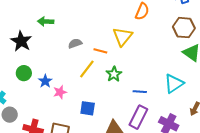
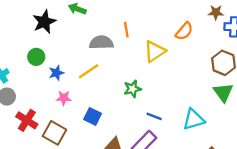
gray semicircle: (75, 43) -> (101, 43), size x1.5
orange line: (100, 51) -> (126, 30), moved, turned 48
yellow line: (87, 69) -> (89, 71), moved
pink star: (60, 92) -> (64, 98), moved

